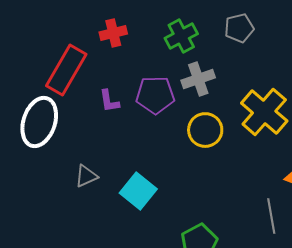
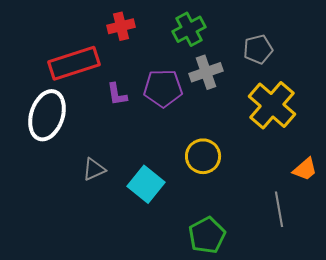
gray pentagon: (239, 28) -> (258, 49), moved
red rectangle: (66, 70) -> (74, 63), turned 42
yellow circle: (205, 130) -> (203, 156), moved

